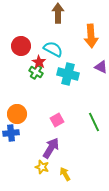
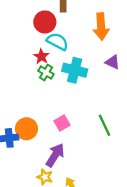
red circle: (21, 46) -> (45, 22), moved
green cross: (36, 72) -> (46, 73), moved
orange circle: (17, 114) -> (26, 129), moved

